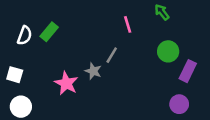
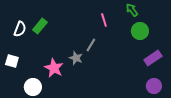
green circle: (168, 51) -> (140, 31), moved
purple rectangle: (188, 71) -> (153, 58), turned 30
purple circle: (179, 104) -> (154, 86), moved
white circle: (21, 107) -> (33, 87), moved

